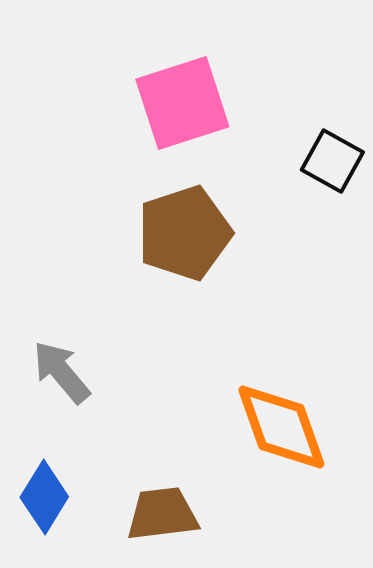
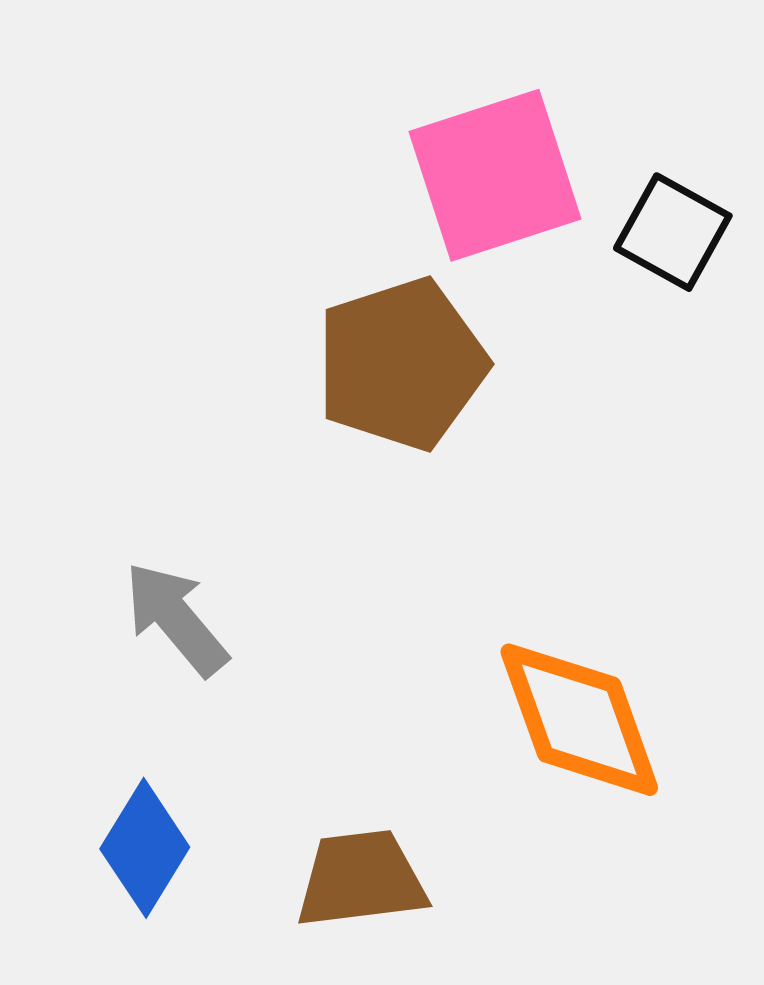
pink square: (182, 103) -> (495, 175), moved

